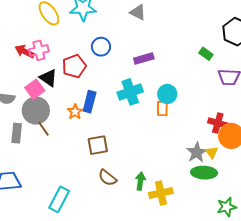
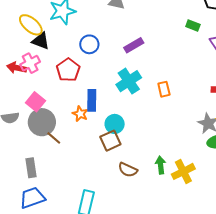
black triangle: (48, 78) -> (41, 41), moved
cyan circle: (167, 94) -> (115, 124), moved
gray rectangle: (17, 133) -> (31, 168), moved

